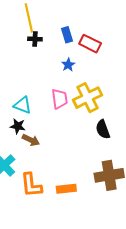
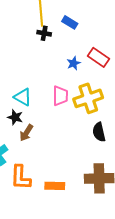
blue rectangle: (67, 35) -> (70, 22), moved, turned -49
red rectangle: (90, 44) -> (99, 57), moved
brown arrow: (31, 140) -> (26, 133), turned 90

